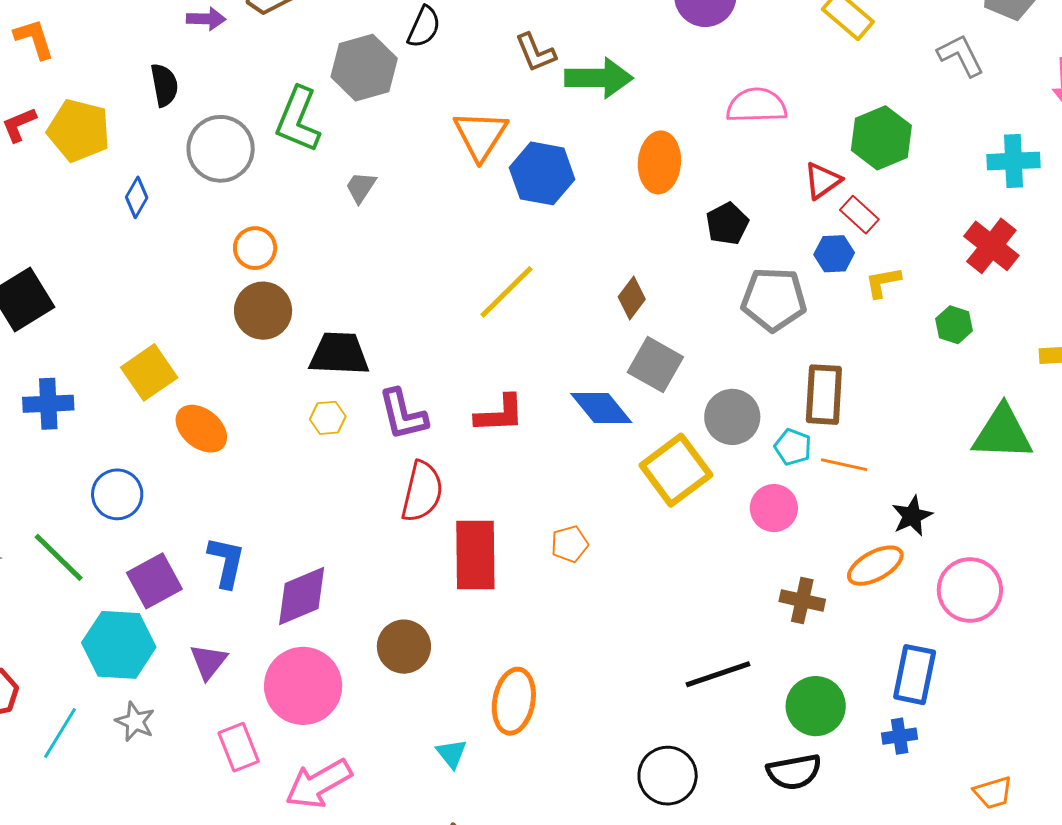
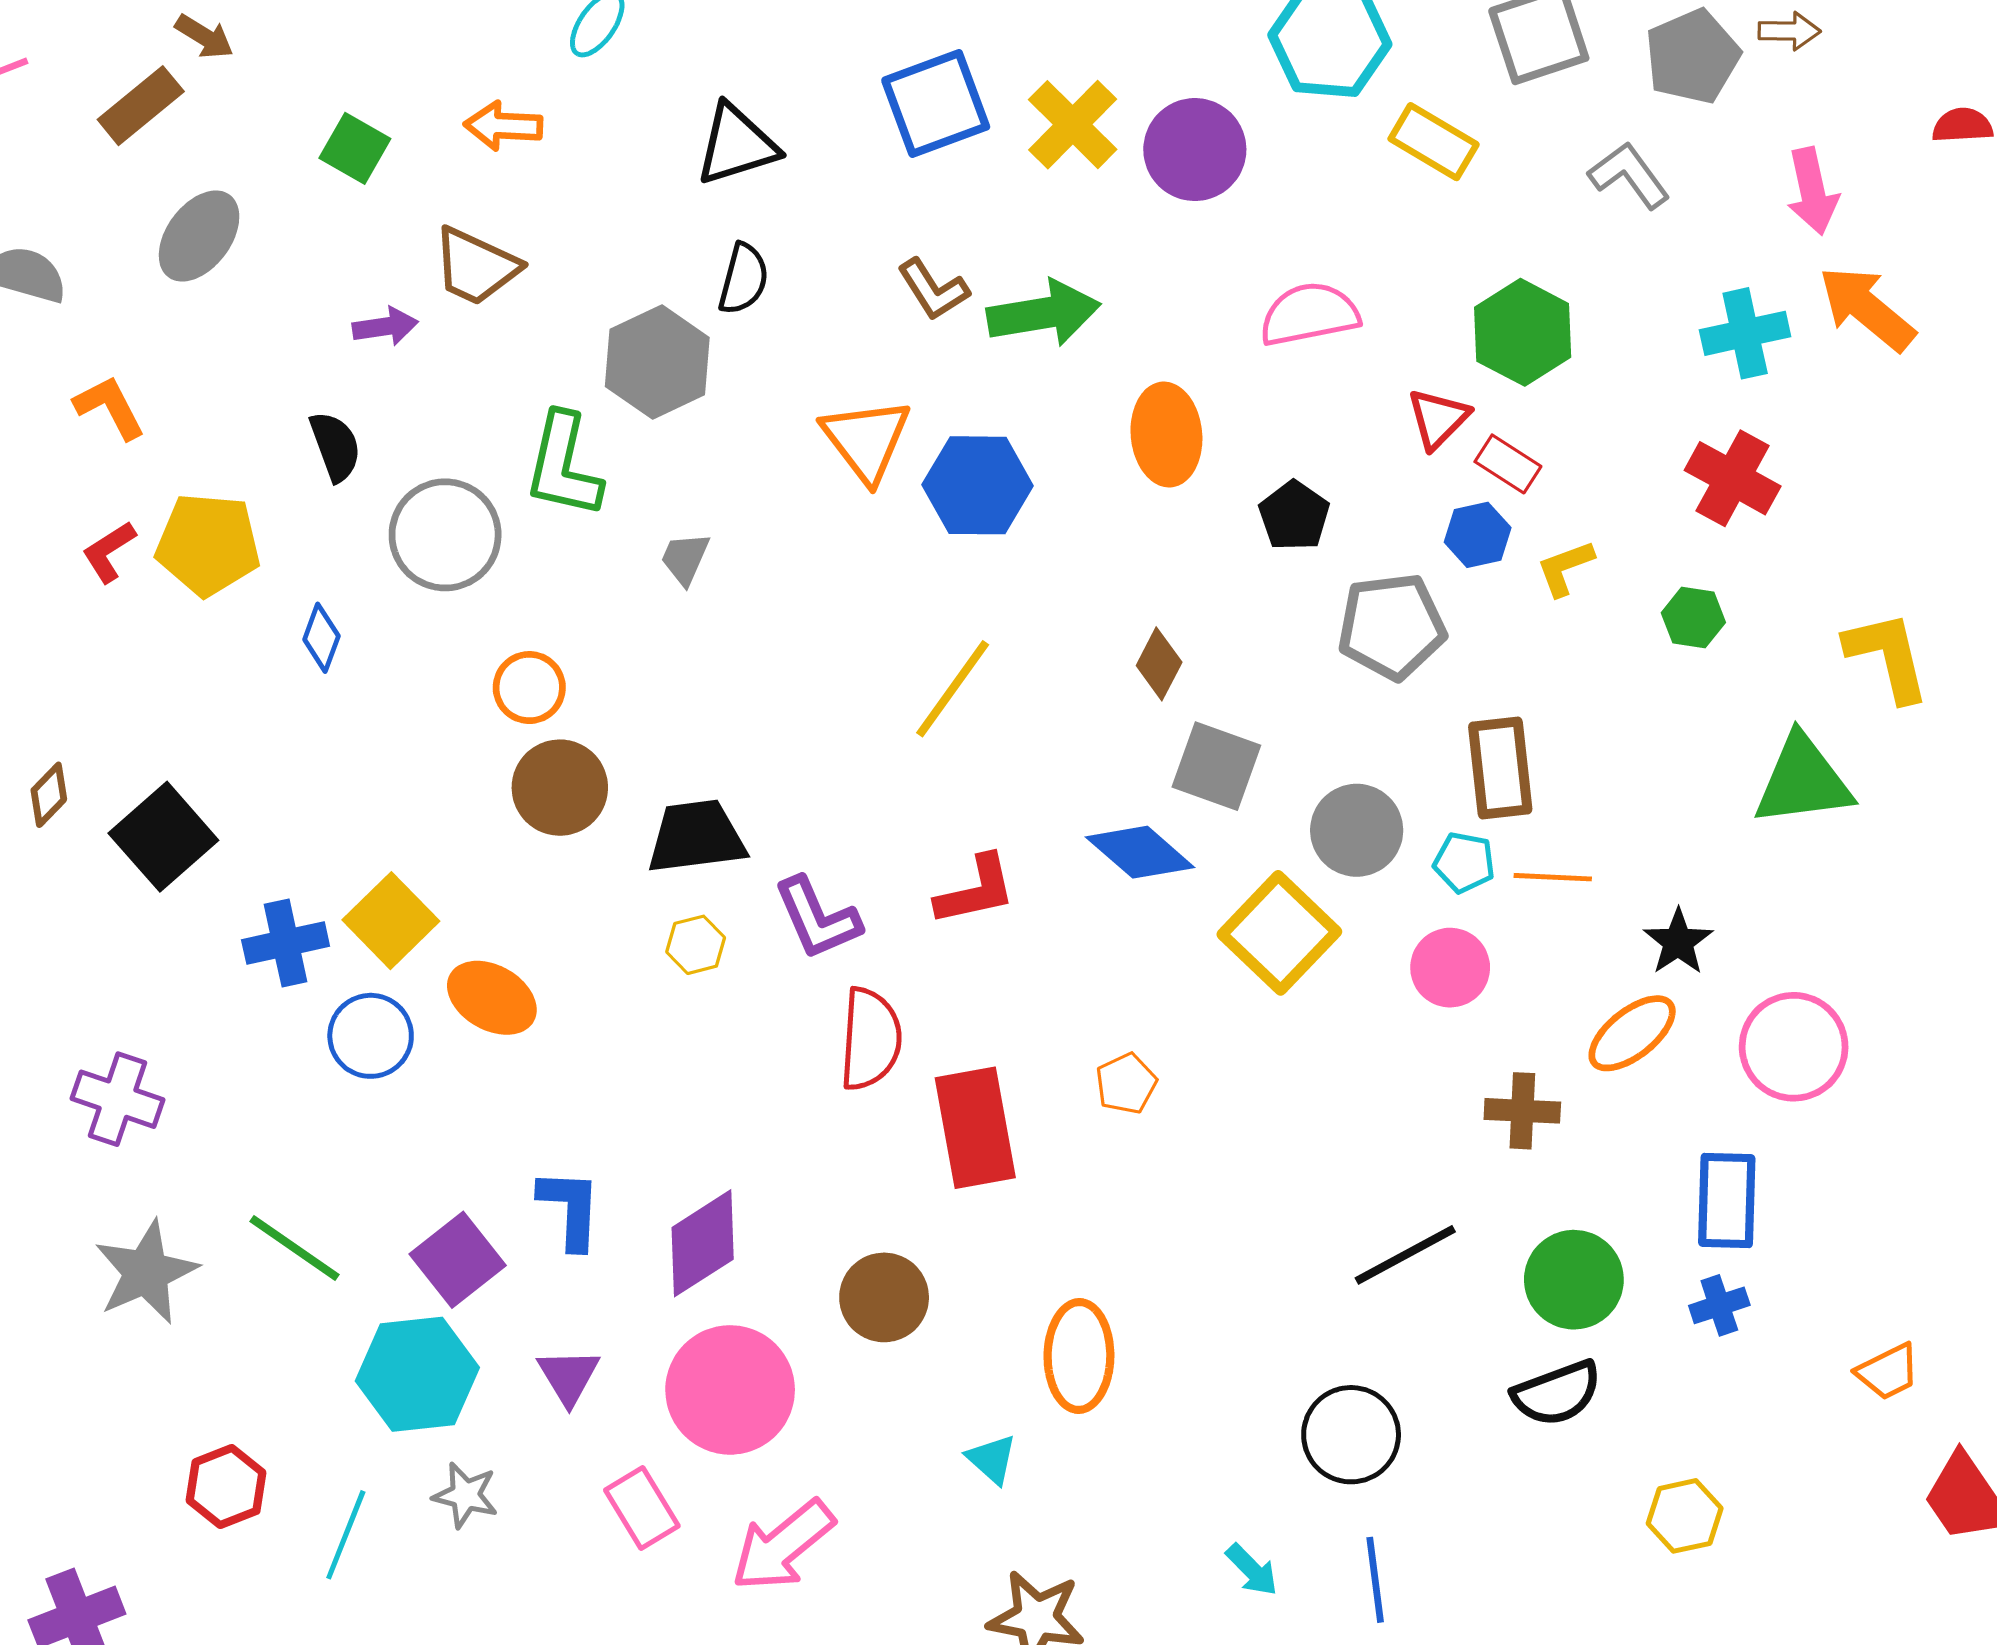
blue cross: (48, 404) -> (286, 943), moved
blue circle: (117, 494) -> (371, 1036), moved

